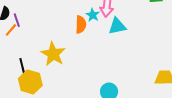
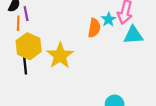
orange line: (11, 30) -> (18, 23), turned -48
yellow hexagon: (30, 82) -> (29, 46), moved

